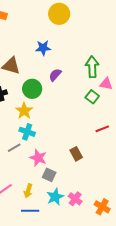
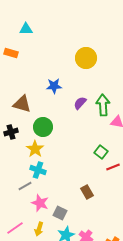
yellow circle: (59, 14) -> (86, 58), moved
purple semicircle: (55, 75) -> (80, 103), moved
green square: (92, 97) -> (101, 152), moved
pink star: (38, 158) -> (40, 203), moved

